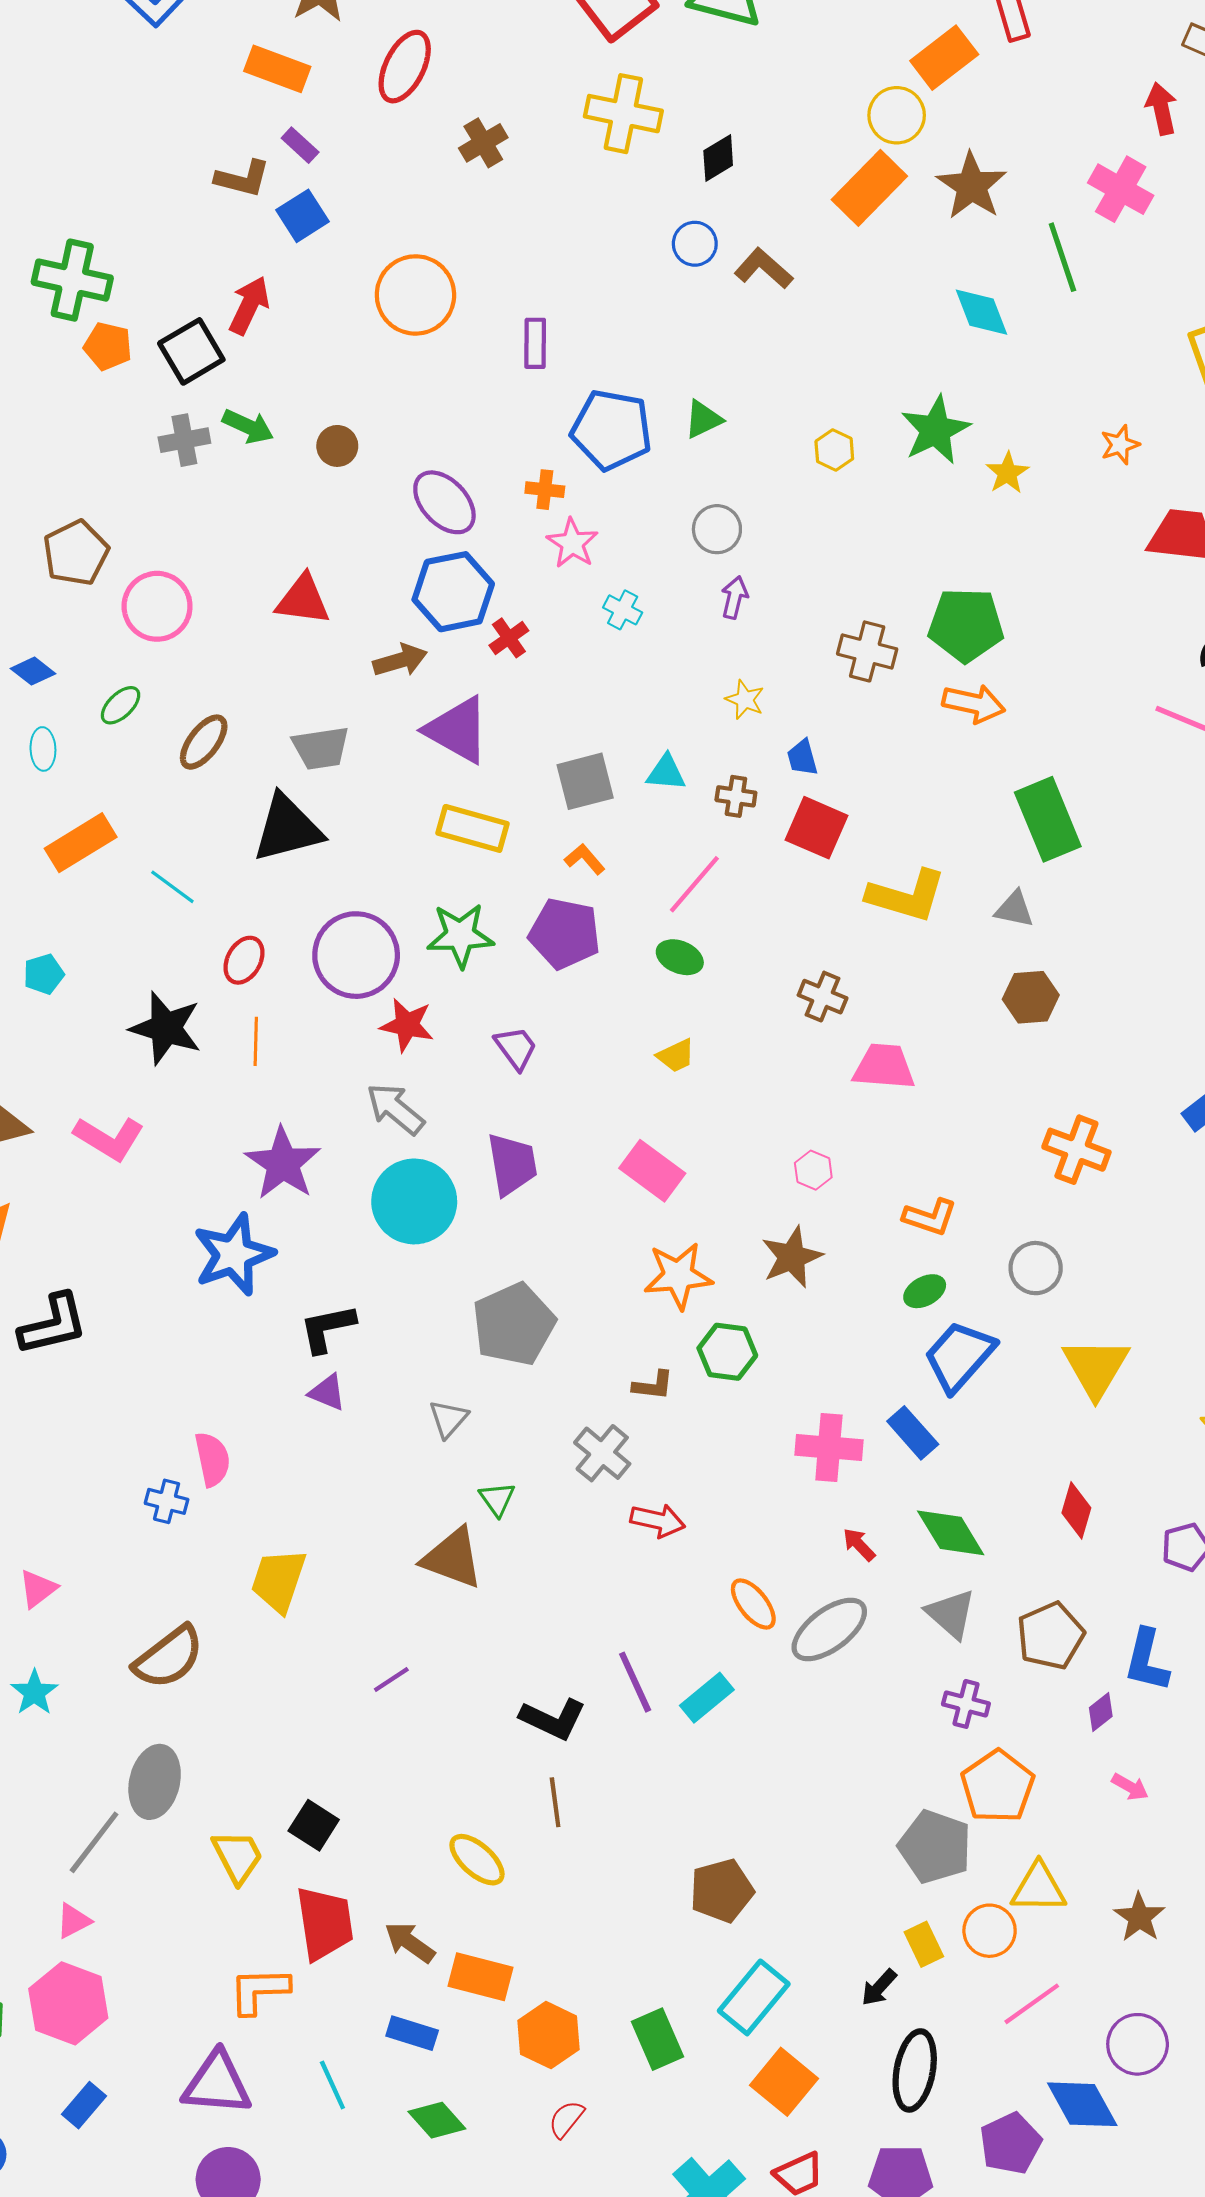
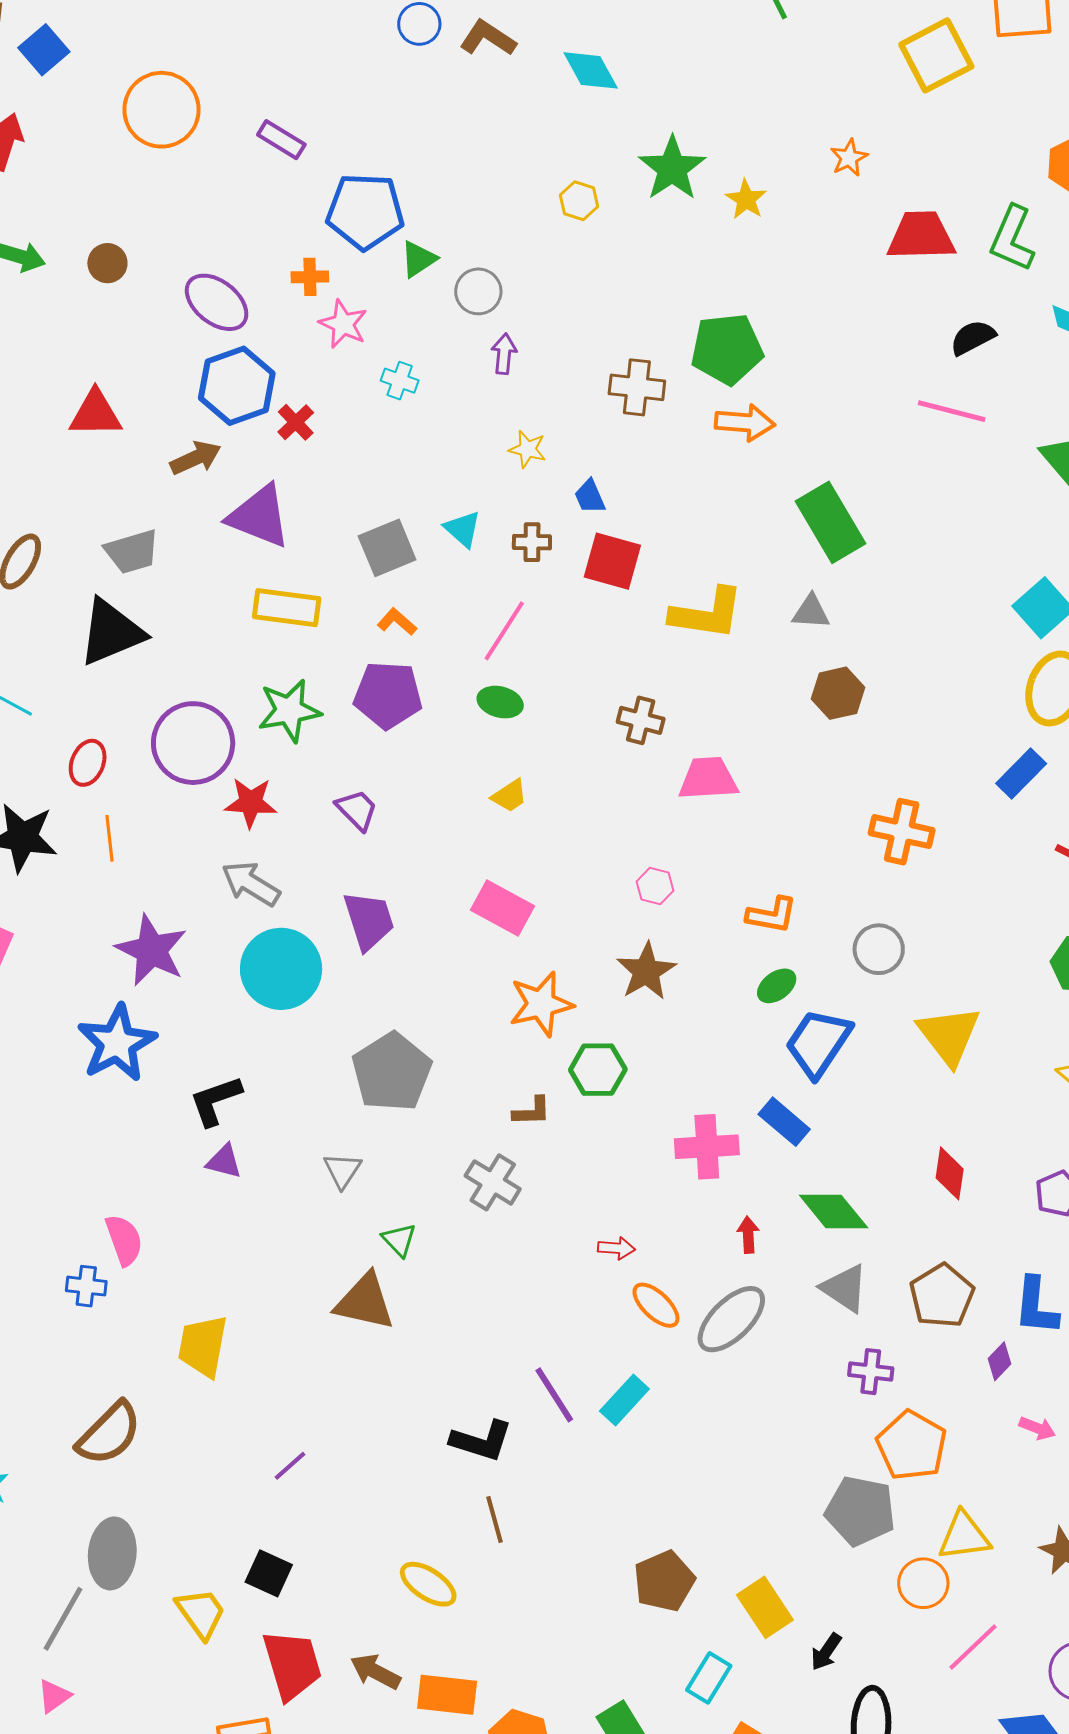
cyan diamond: (981, 312) -> (591, 70), moved
purple rectangle: (535, 343) -> (281, 140), turned -51
green triangle: (703, 419) -> (418, 259), moved
cyan triangle: (666, 773) -> (463, 529), turned 45
red arrow: (658, 1521) -> (616, 1248), moved, size x0.7
red arrow: (859, 1545) -> (748, 1235), turned 48
purple line: (391, 1680) -> (290, 1466), moved
yellow rectangle: (924, 1944) -> (765, 1607), moved, size x1.4
cyan rectangle: (754, 1997) -> (709, 1678), size x0.7

